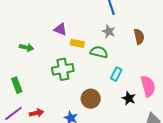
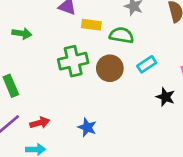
cyan rectangle: (116, 74) -> (147, 64), turned 32
brown circle: (91, 99) -> (110, 68), moved

